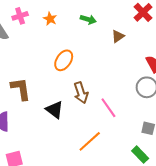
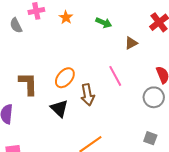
orange ellipse: (64, 60) -> (65, 78), moved
pink line: (108, 108) -> (115, 76), moved

